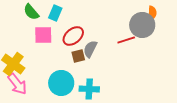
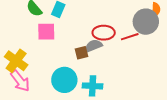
red ellipse: (73, 36) -> (104, 33), moved, turned 40
gray semicircle: (90, 49) -> (94, 46), turned 42

